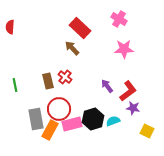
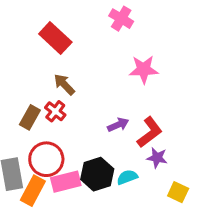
pink cross: (119, 19) -> (121, 19), moved
red rectangle: (80, 28) -> (55, 38), moved
brown arrow: (72, 48) -> (64, 84), moved
brown rectangle: (48, 81) -> (30, 117), turned 42
purple arrow: (107, 86) -> (118, 125), turned 104

